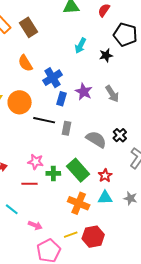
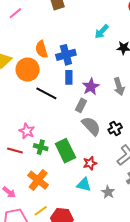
orange semicircle: (25, 63) -> (42, 49), moved
purple star: (84, 92) -> (91, 87), moved
blue rectangle: (61, 99) -> (69, 77), turned -32
gray rectangle: (66, 128) -> (81, 105), moved
orange cross: (79, 203) -> (38, 180), moved
yellow line: (71, 235) -> (41, 211), turned -32

